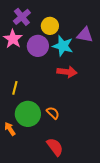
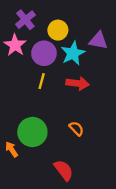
cyan star: (63, 46) -> (73, 53), turned 30
yellow line: (15, 88) -> (42, 81), moved
orange semicircle: (53, 113) -> (76, 129), moved

